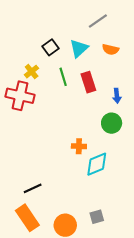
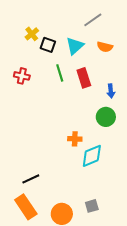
black square: (51, 47) -> (48, 45), turned -35
yellow cross: (32, 72) -> (32, 34), moved
red cross: (20, 96) -> (22, 76), moved, size x0.6

